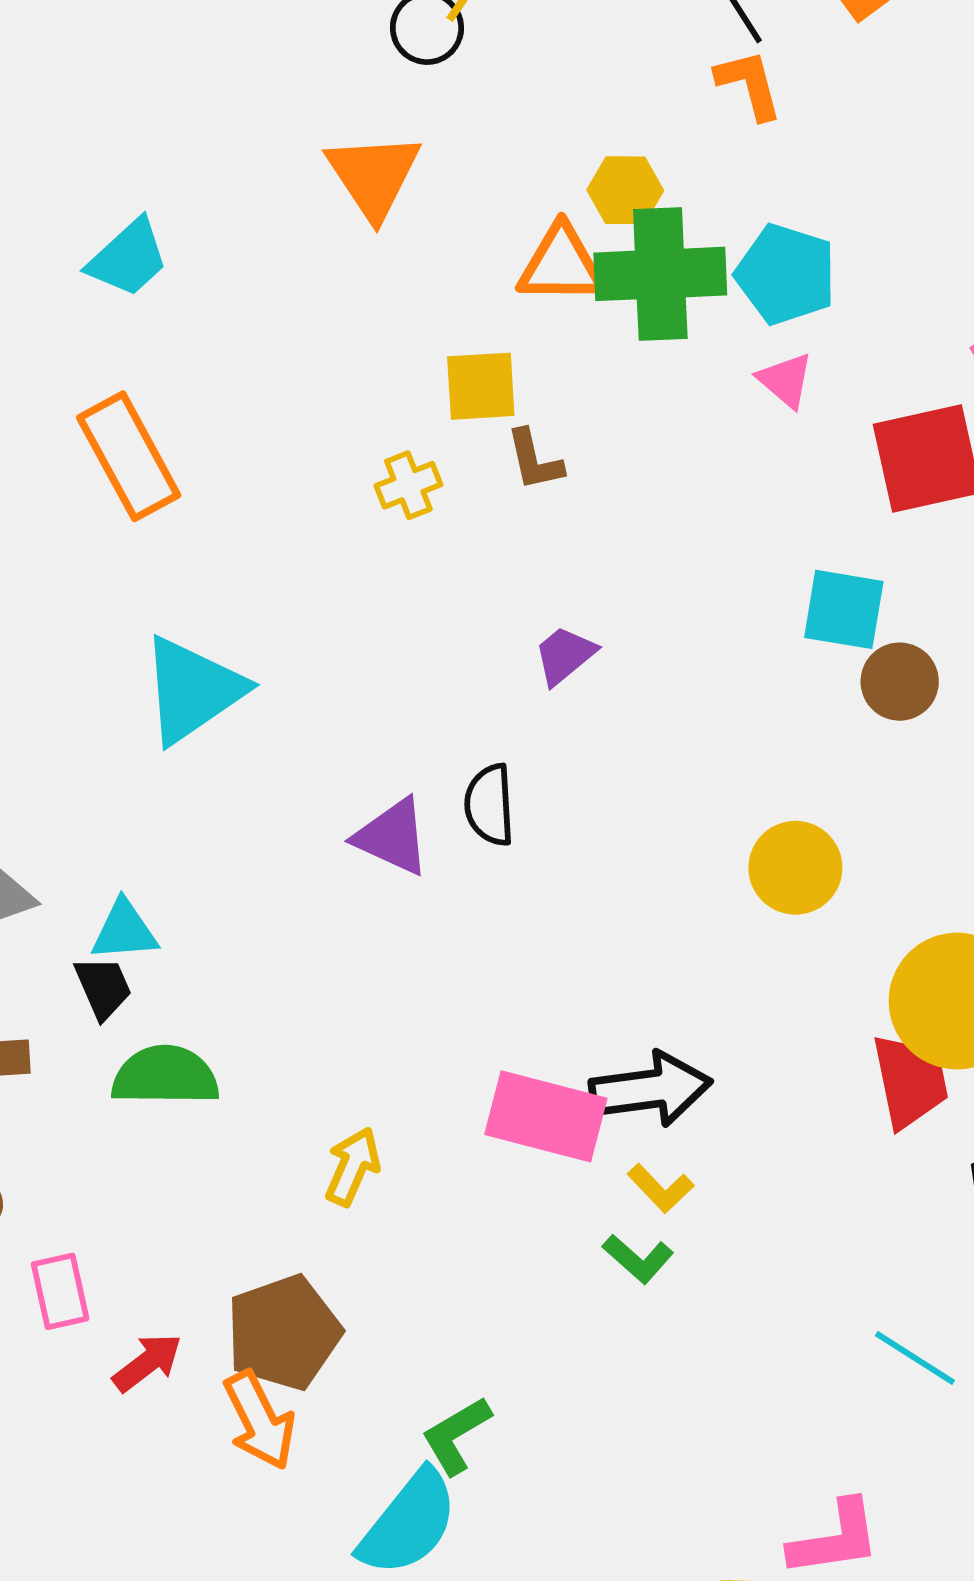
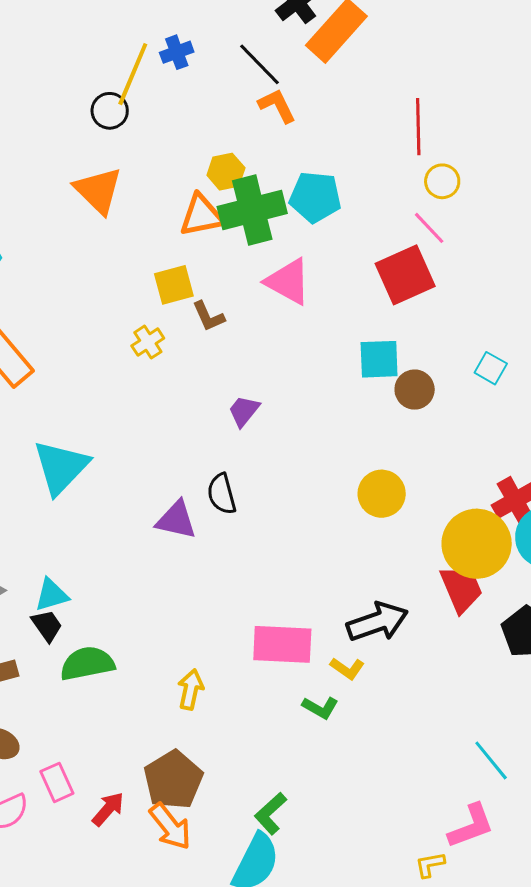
pink triangle: (785, 380) -> (288, 282), moved, size x1.6
black arrow: (650, 1089) -> (377, 622), moved
green L-shape: (638, 1259) -> (320, 708), moved
cyan line: (915, 1358) -> (491, 760), moved, turned 30

